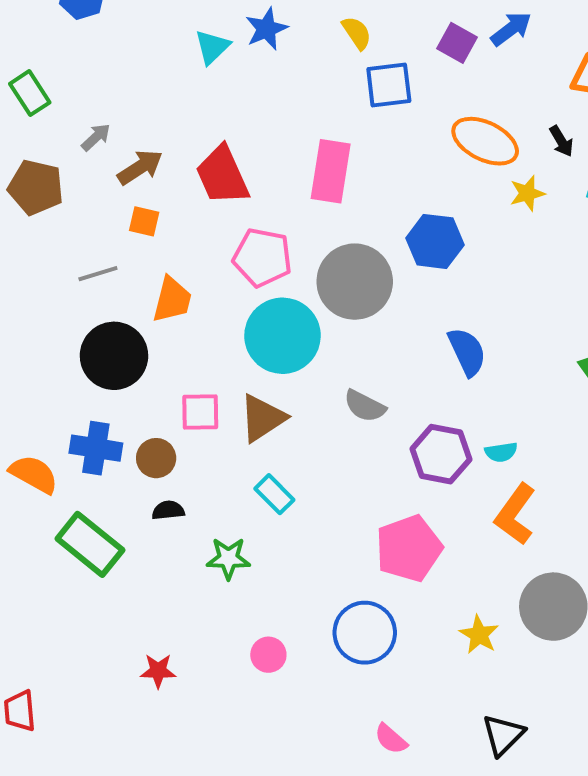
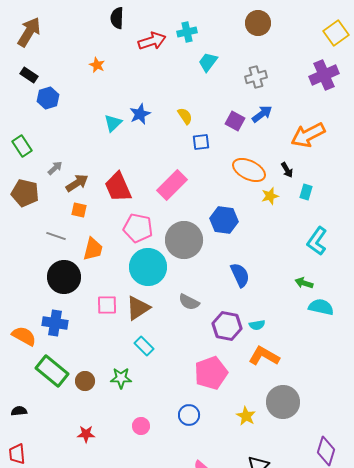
blue square: (389, 85) -> (201, 142), size x0.7
pink rectangle: (331, 171) -> (172, 185), turned 36
gray line: (98, 274) -> (56, 236), turned 36
brown circle: (156, 458) -> (85, 381), moved
black semicircle: (168, 510) -> (19, 411), moved
orange L-shape: (515, 514) -> (264, 356), turned 84
blue circle: (365, 633) -> (189, 415), size x0.7

